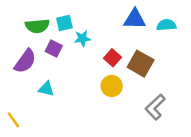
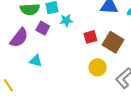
red square: (112, 58) -> (90, 37), turned 32
yellow circle: (112, 86) -> (98, 67), moved

